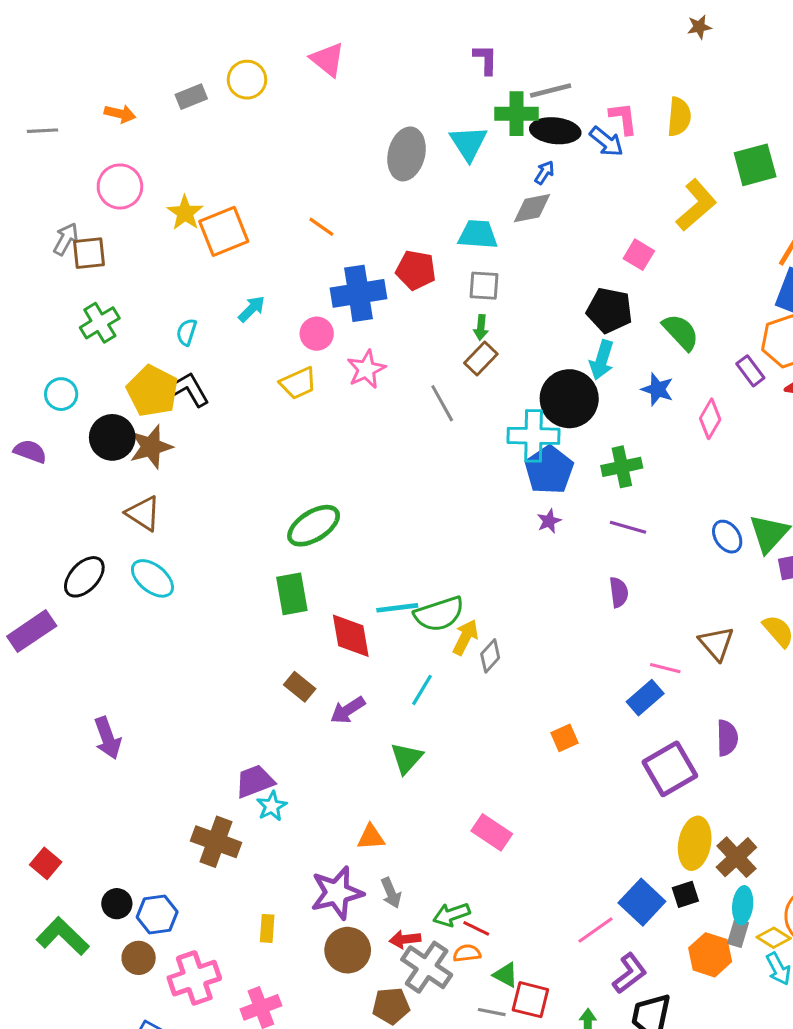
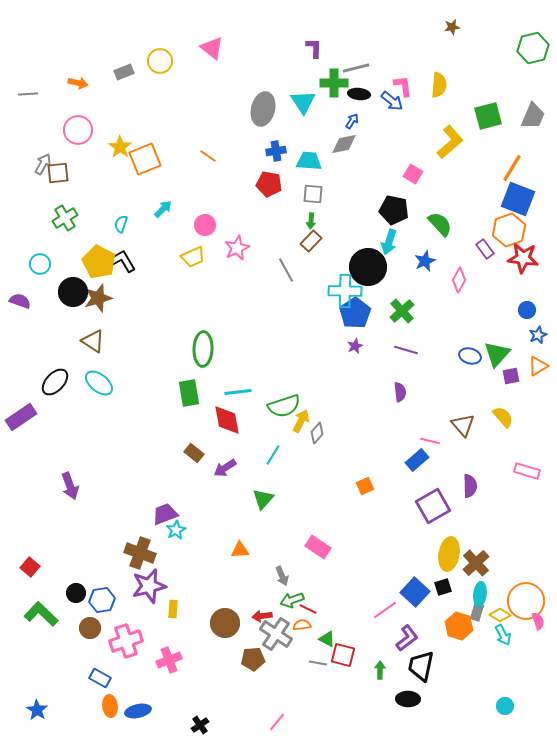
black ellipse: (555, 131) -> (359, 94), size x0.7
blue cross: (359, 293) -> (276, 151), moved, size x0.6
blue star: (657, 389) -> (425, 261), turned 30
green cross: (622, 467) -> (402, 311), turned -30
green ellipse: (314, 526) -> (203, 349), turned -56
blue ellipse: (727, 537) -> (470, 356), turned -40
cyan line: (397, 608) -> (238, 392), moved
purple star: (337, 893) -> (149, 586), moved
gray arrow: (391, 893) -> (282, 576), moved

